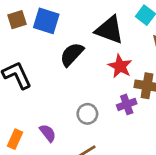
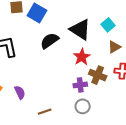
gray circle: (87, 114) -> (83, 106), moved

